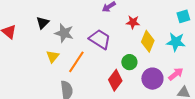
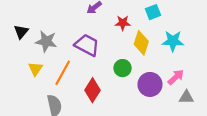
cyan square: (183, 16) -> (153, 12), moved
red diamond: (115, 80) -> (92, 90), moved

